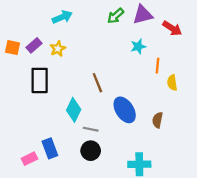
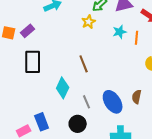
yellow star: (58, 49) -> (89, 22), moved
orange line: (157, 66) -> (137, 38), moved
blue ellipse: (125, 110) -> (113, 102), moved
gray line: (91, 129) -> (87, 102), moved, turned 56

